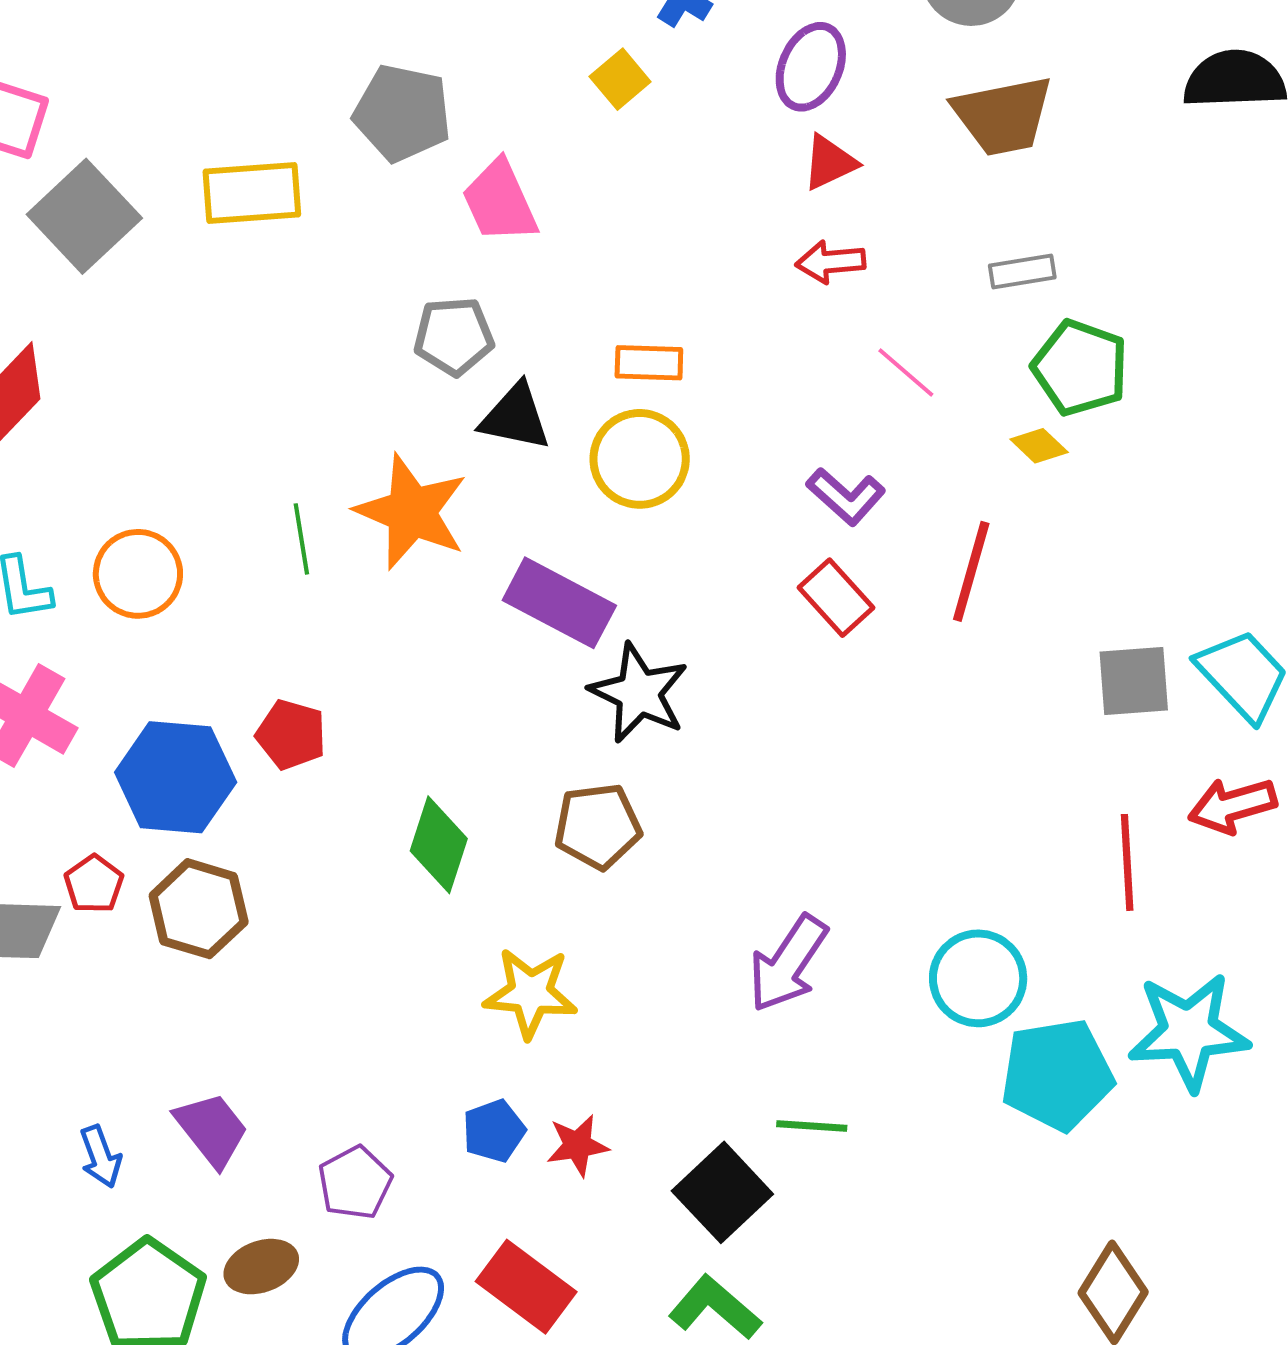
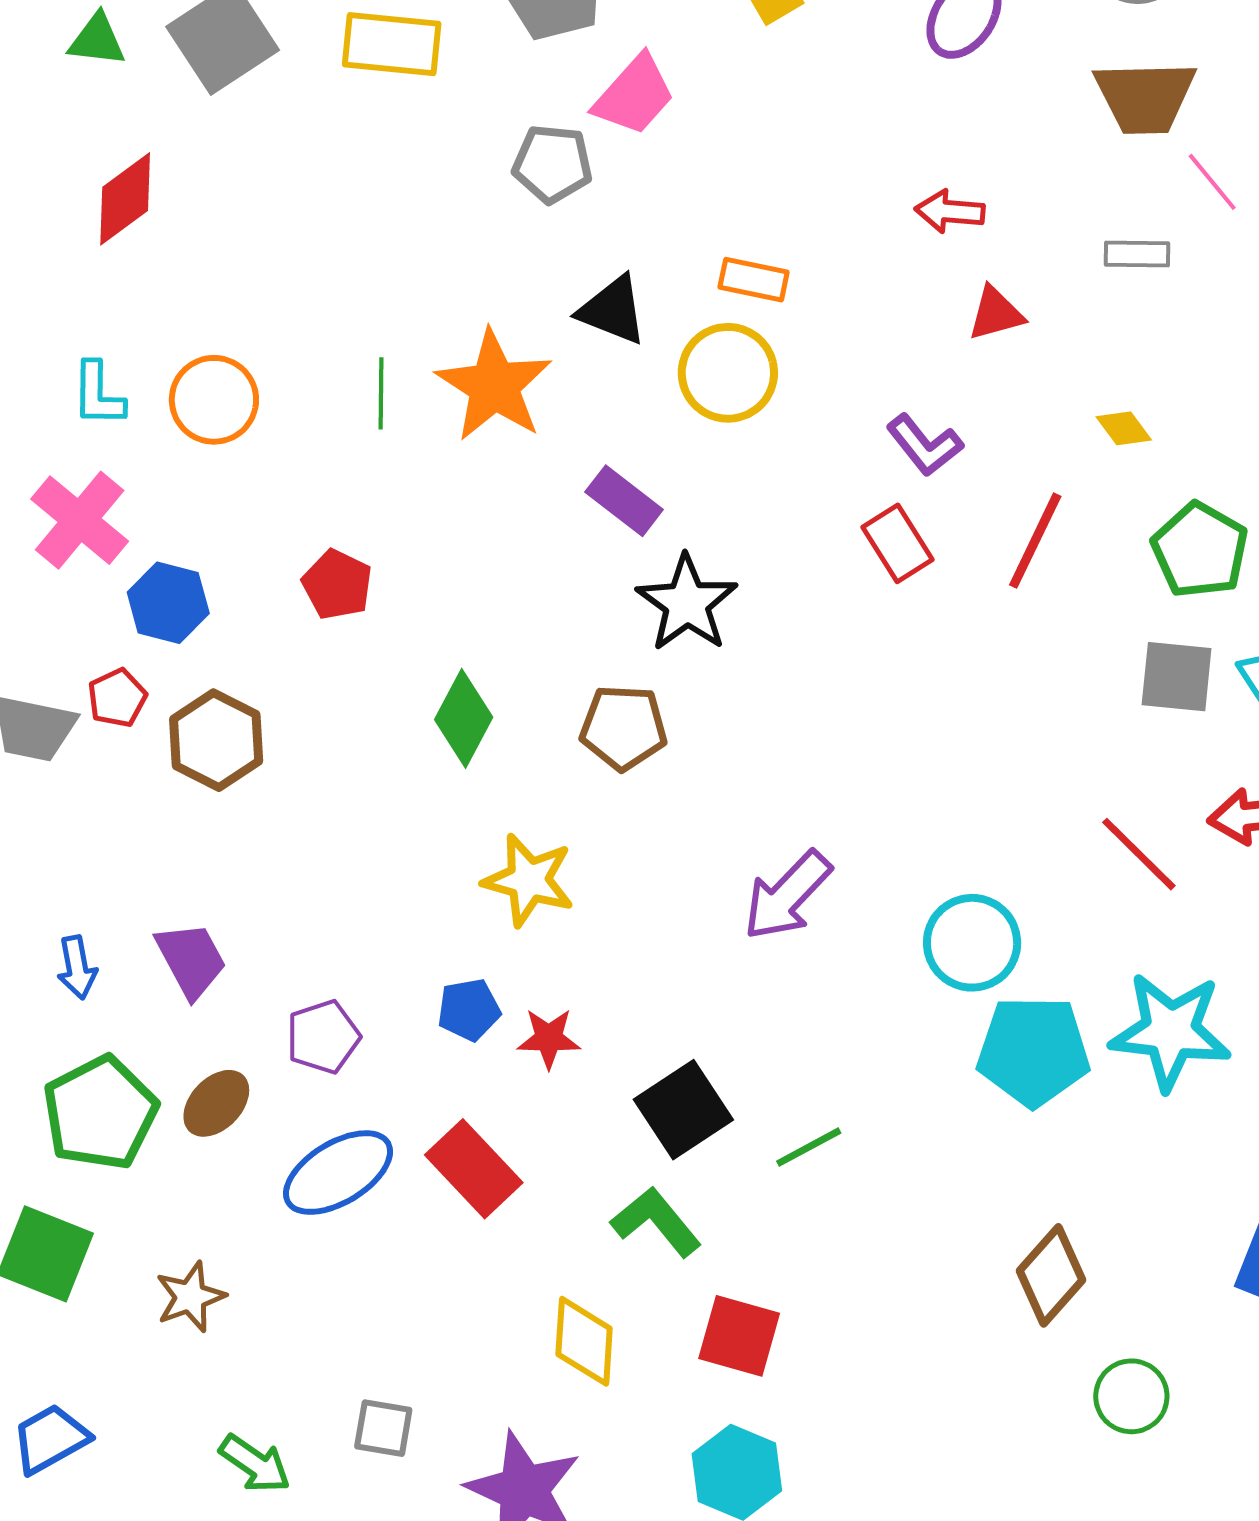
red triangle: (830, 162) -> (996, 314), moved
pink trapezoid: (500, 202) -> (634, 95), turned -124
gray pentagon: (454, 336) -> (552, 164), moved
green pentagon: (1080, 368) -> (1200, 550), moved
pink line: (906, 372) -> (1212, 182), moved
purple rectangle: (559, 603) -> (624, 501), size x0.7
blue hexagon: (176, 777) -> (168, 603), moved, size x0.7
red line: (1127, 862) -> (1139, 854), turned -52
green line: (812, 1126) -> (809, 1147), moved, turned -42
brown ellipse: (261, 1267) -> (216, 1103), turned -36

